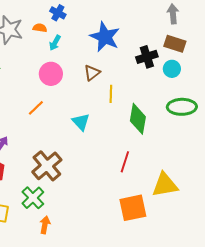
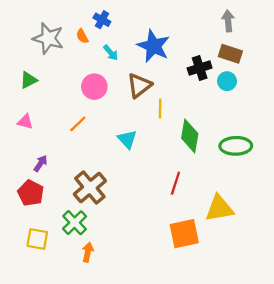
orange semicircle: (40, 28) -> (82, 36), turned -128
cyan arrow: (55, 43) -> (111, 53), moved, turned -70
brown triangle: (92, 73) -> (139, 86), size x1.4
green ellipse: (182, 107) -> (236, 146), moved

